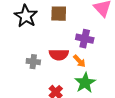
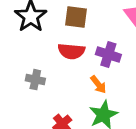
red semicircle: (59, 55) -> (71, 51), moved

